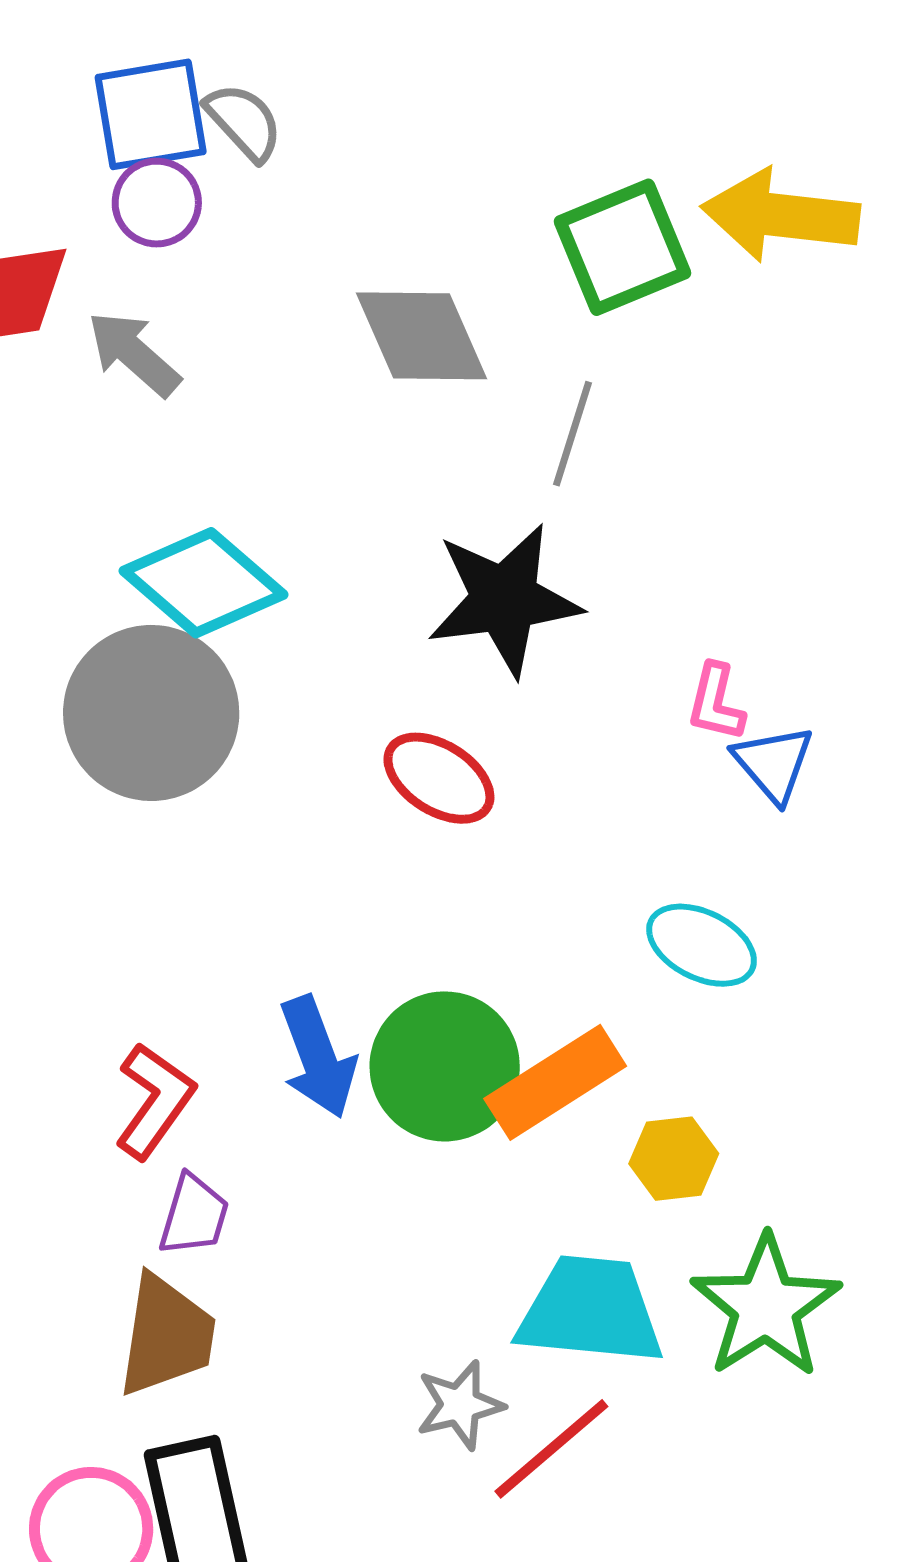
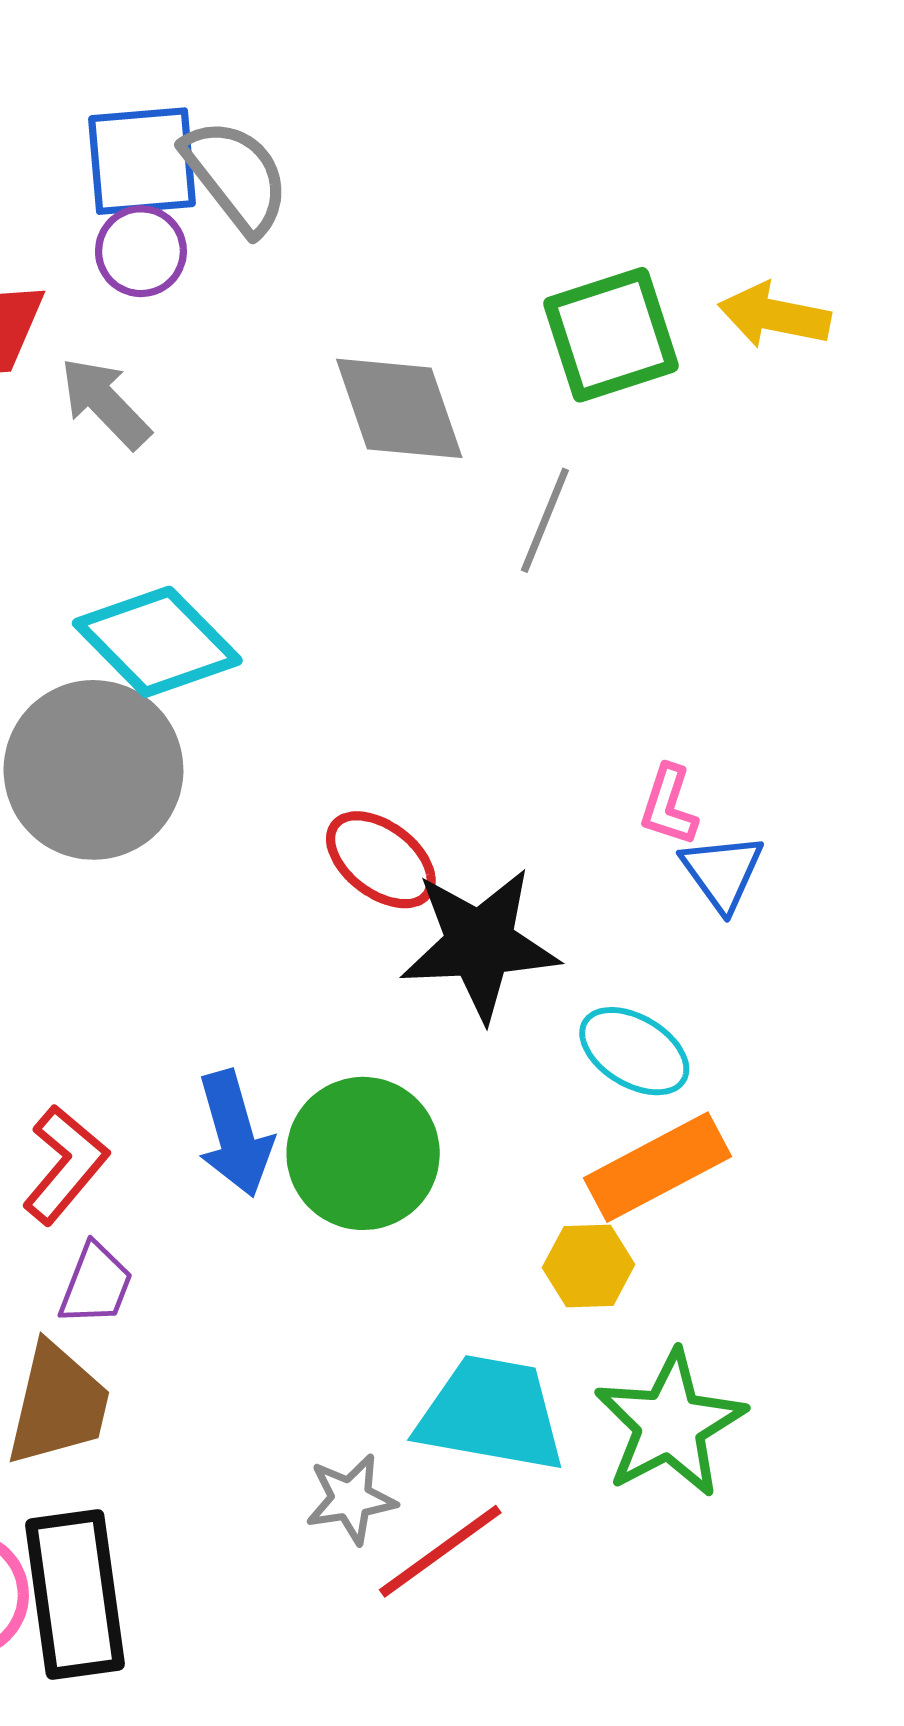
gray semicircle: (244, 122) -> (236, 176), size x1.4
yellow arrow: (781, 215) -> (774, 315), size x0.7
black star: (504, 600) -> (480, 944), moved
orange rectangle: (555, 1082) -> (658, 1167), moved

